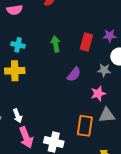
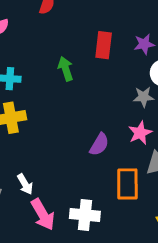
red rectangle: (86, 42) -> (104, 45), moved
purple semicircle: (74, 74) -> (99, 144), moved

